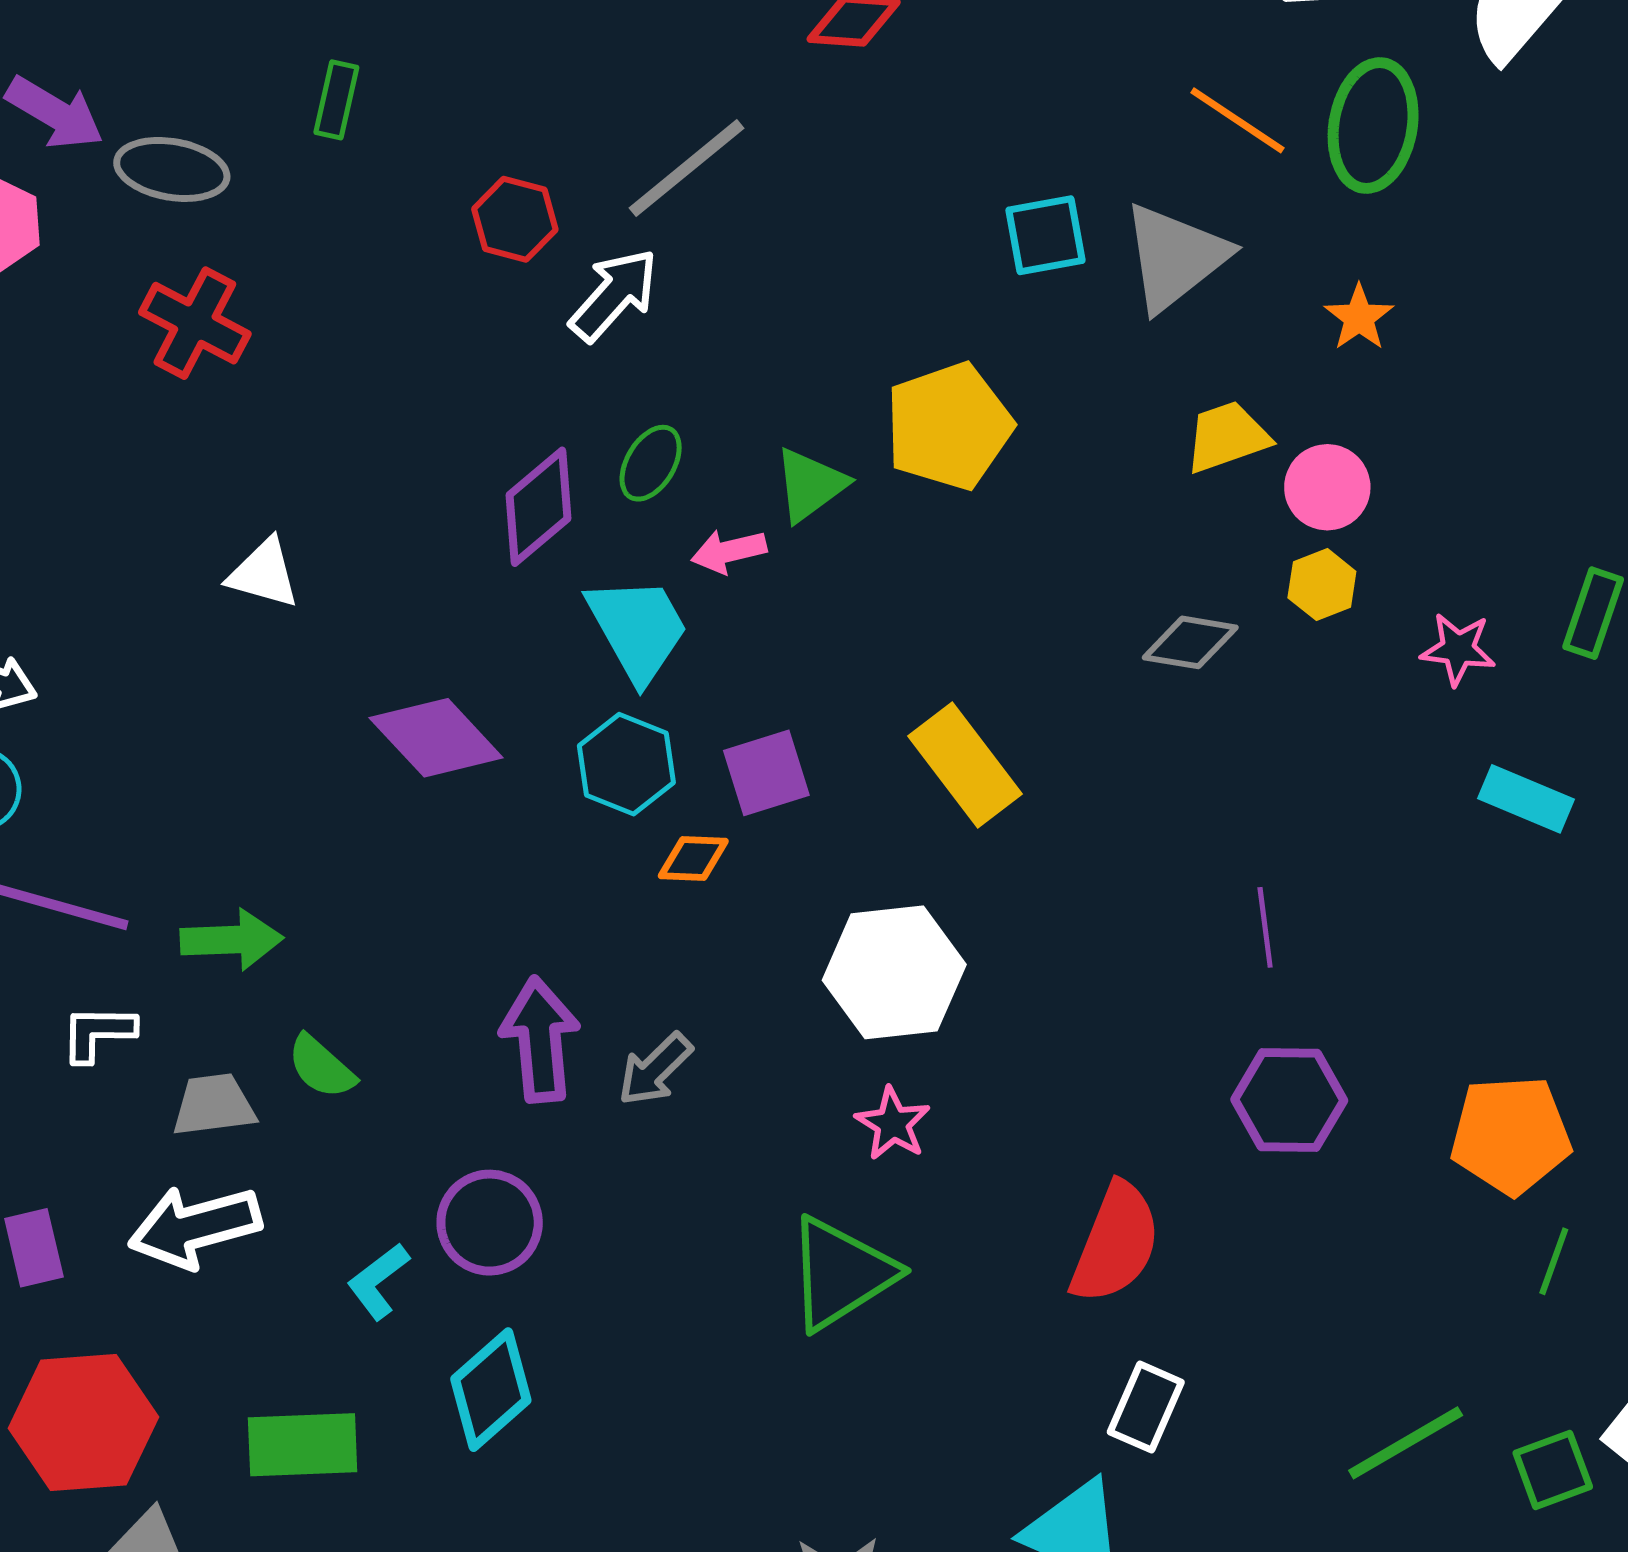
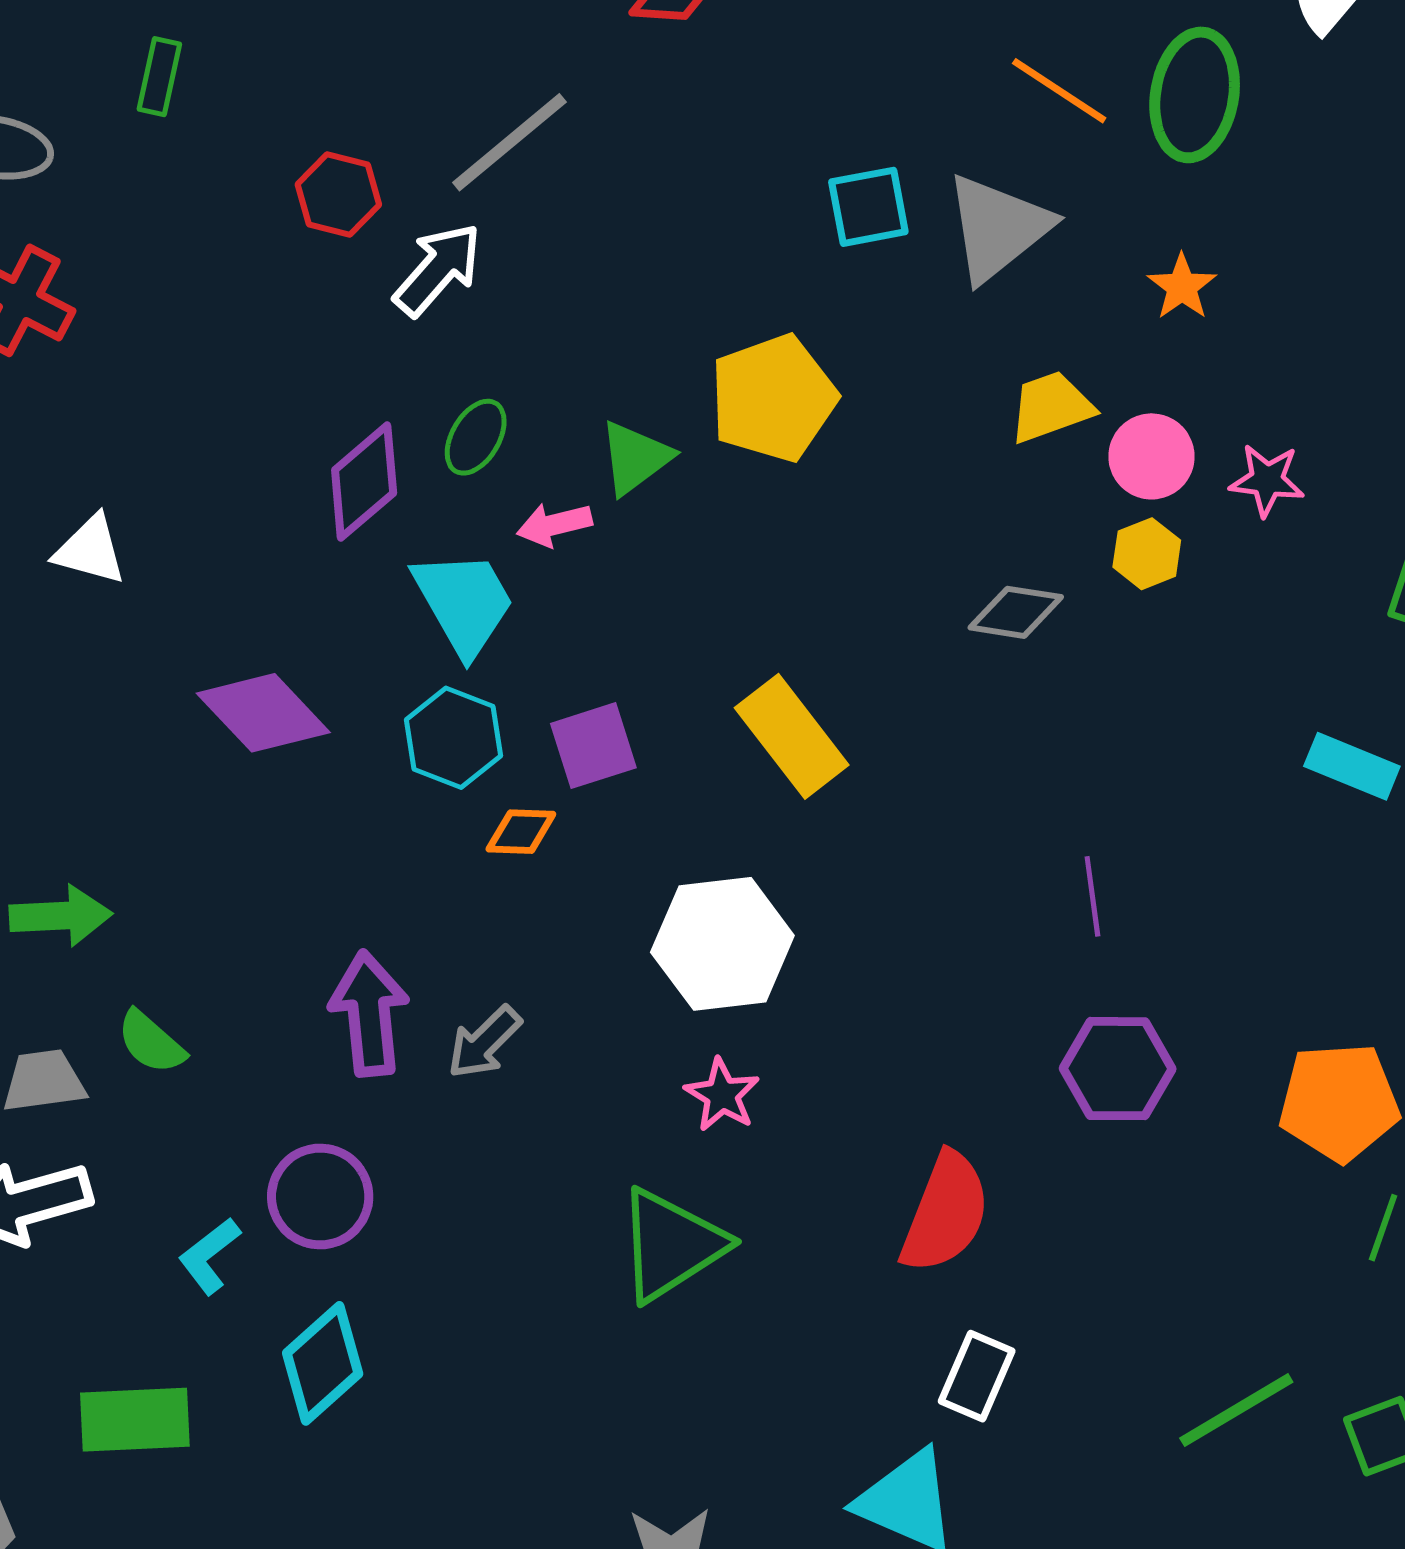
pink star: (1458, 649) -> (1267, 480), moved

